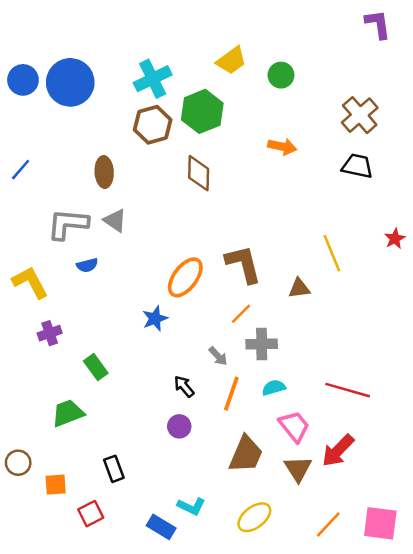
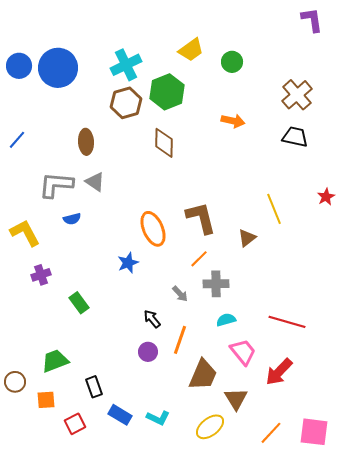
orange ellipse: (185, 277) -> (153, 229), turned -60
brown triangle: (299, 288) -> (247, 238), turned -30
orange line: (231, 394) -> (180, 340), moved
green trapezoid: (68, 413) -> (55, 361), moved
brown triangle: (298, 469) -> (236, 399), moved
blue rectangle: (161, 527) -> (120, 415), moved

